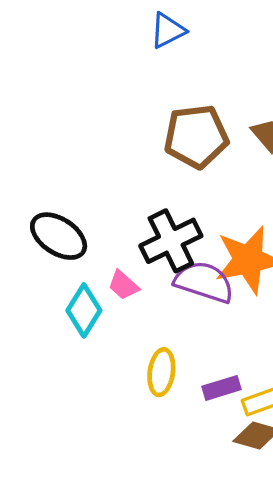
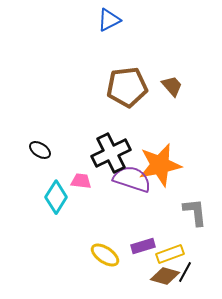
black ellipse: (59, 236) -> (40, 150), size x0.6
pink trapezoid: (123, 285) -> (81, 181), turned 145
yellow ellipse: (161, 372) -> (105, 255), moved, turned -64

